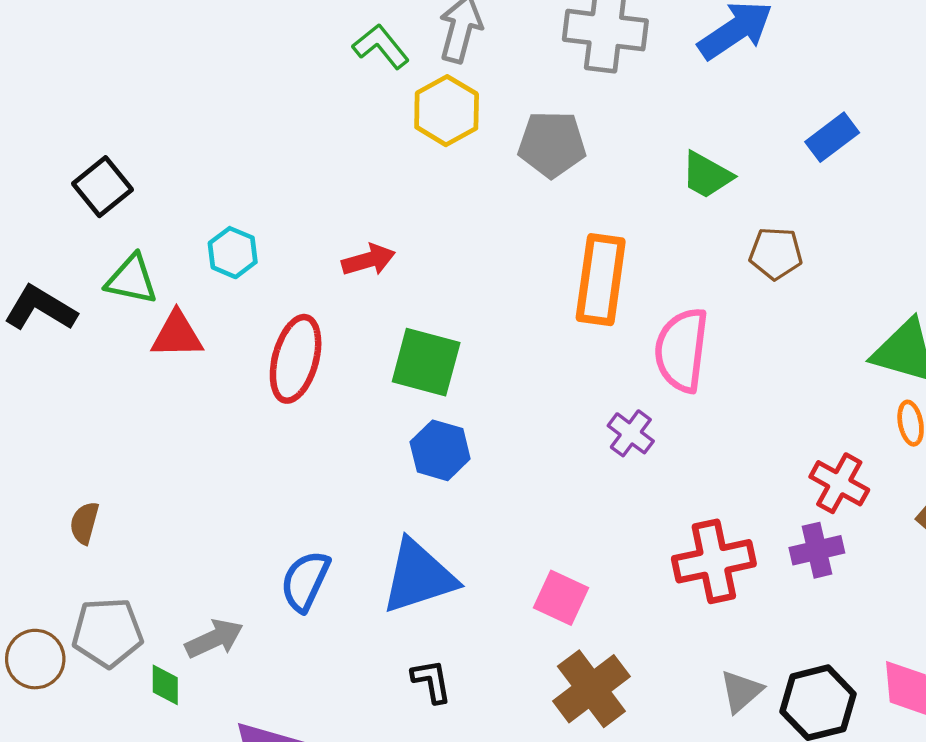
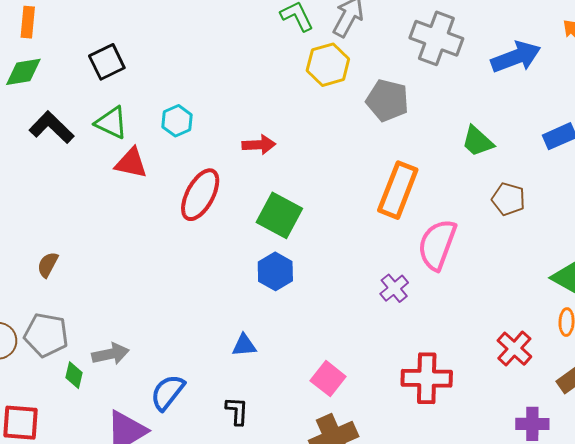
purple cross: (817, 550) -> (532, 424), moved
blue triangle: (419, 577) -> (244, 345), size x0.5
blue semicircle: (305, 581) -> (168, 392), moved

